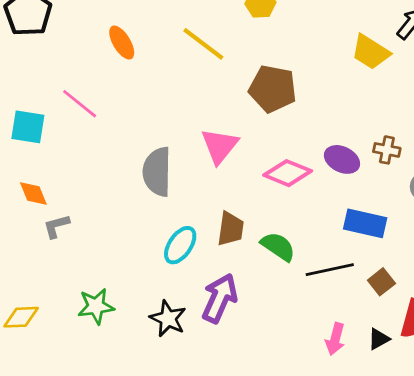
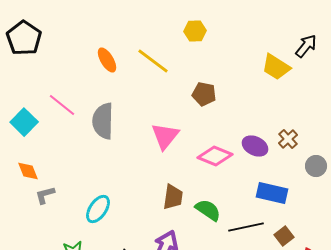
orange ellipse: (122, 43) -> (107, 60), moved
brown pentagon: (273, 89) -> (204, 94), size x0.7
cyan square: (28, 127) -> (24, 122), turned 36
brown cross: (387, 150) -> (288, 139), turned 36
gray semicircle: (157, 172) -> (103, 121), moved
cyan ellipse: (180, 245) -> (98, 209), moved

